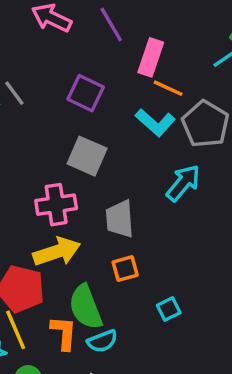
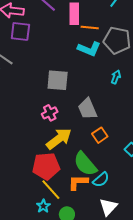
purple square: (86, 93) -> (20, 31), moved
cyan arrow: (183, 183) -> (116, 77), size x0.6
pink cross: (56, 205) -> (50, 113), size x0.7
orange L-shape: (64, 333) -> (78, 182), turned -75

